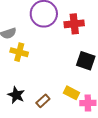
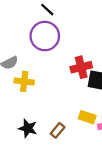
red cross: (74, 24) -> (81, 67), moved

